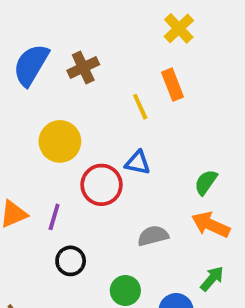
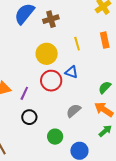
orange rectangle: (172, 85) -> (105, 40), moved
yellow circle: (60, 141) -> (47, 54), moved
gray semicircle: (153, 236) -> (74, 111), turned -35
green arrow: (212, 279) -> (105, 131), moved

